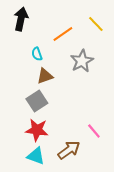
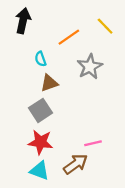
pink line: (94, 131) -> (93, 143), moved, turned -63

